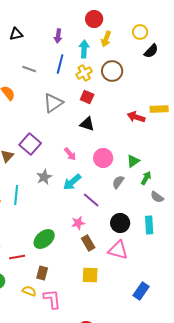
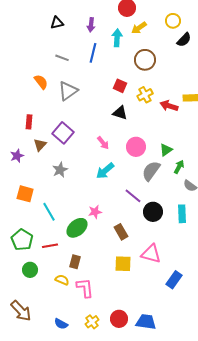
black triangle: (16, 34) -> (57, 23), moved
yellow arrow: (106, 39) -> (139, 28), turned 35
yellow cross: (84, 73) -> (145, 95), moved
gray triangle: (53, 103) -> (68, 91), moved
gray star: (44, 177) -> (60, 170), moved
gray semicircle: (118, 182) -> (151, 171), size x1.5
cyan line: (16, 195) -> (49, 212), moved, turned -36
purple line: (91, 200) -> (133, 196), moved
pink star: (78, 223) -> (95, 212), moved
pink triangle: (118, 250) -> (151, 254), moved

